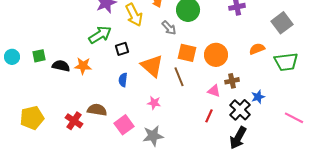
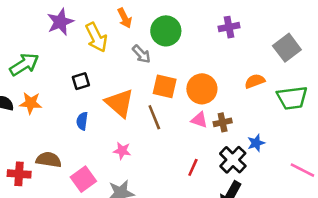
green arrow: (100, 35) -> (24, 64), moved
pink triangle: (214, 91) -> (199, 120), moved
red cross: (74, 121) -> (19, 174), turned -30

